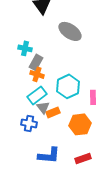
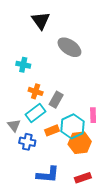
gray rectangle: (36, 62) -> (56, 100), moved
cyan hexagon: (68, 86) -> (73, 126), moved
gray triangle: (43, 107) -> (14, 125), moved

